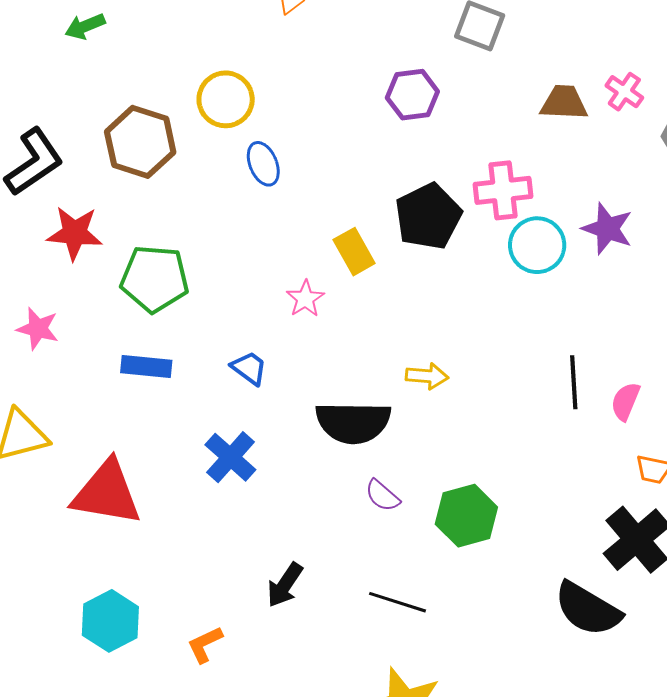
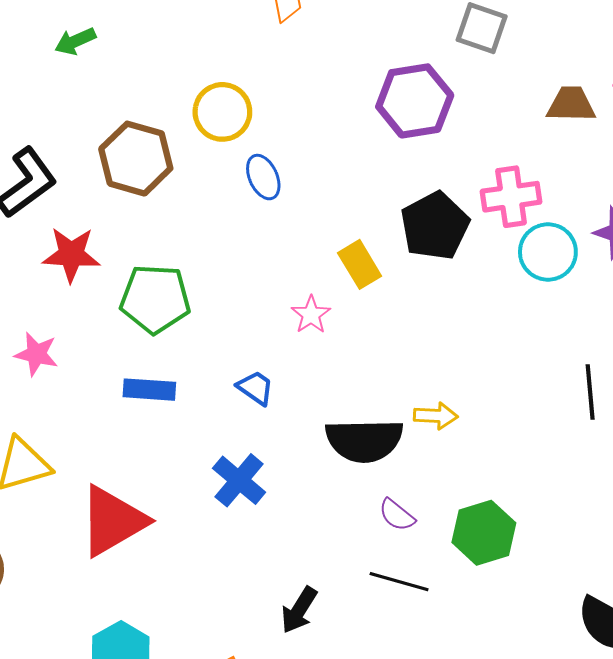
purple hexagon: (412, 95) -> (415, 101), size x1.4
yellow arrow: (427, 376) -> (436, 416), moved
red triangle: (107, 493) -> (113, 521), turned -38
black line: (397, 602) -> (399, 582), moved

